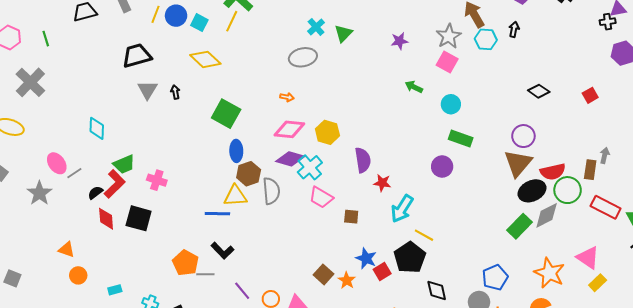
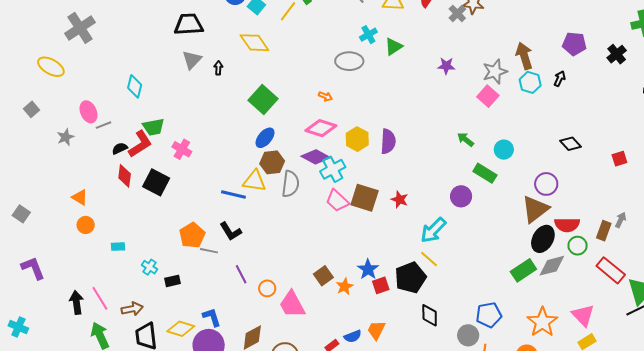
green arrow: (414, 87) -> (465, 140), moved
cyan circle: (451, 104) -> (504, 150), moved
blue ellipse: (236, 151) -> (265, 138), turned 30
purple semicircle: (363, 160) -> (388, 141), moved
green circle: (568, 190) -> (578, 246), size x0.7
black ellipse: (532, 191) -> (543, 239), turned -48
gray star: (39, 193) -> (65, 137), size x0.7
cyan arrow: (402, 209) -> (433, 230), moved
brown square: (351, 217) -> (365, 198), moved, size x1.8

